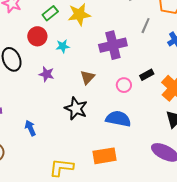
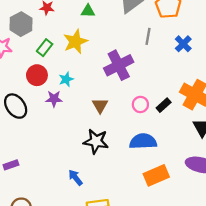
purple star: (47, 74) -> (54, 99), moved
black rectangle: (147, 75) -> (164, 105), moved
blue arrow: (30, 128) -> (75, 178), moved
orange rectangle: (104, 156) -> (156, 175), moved

